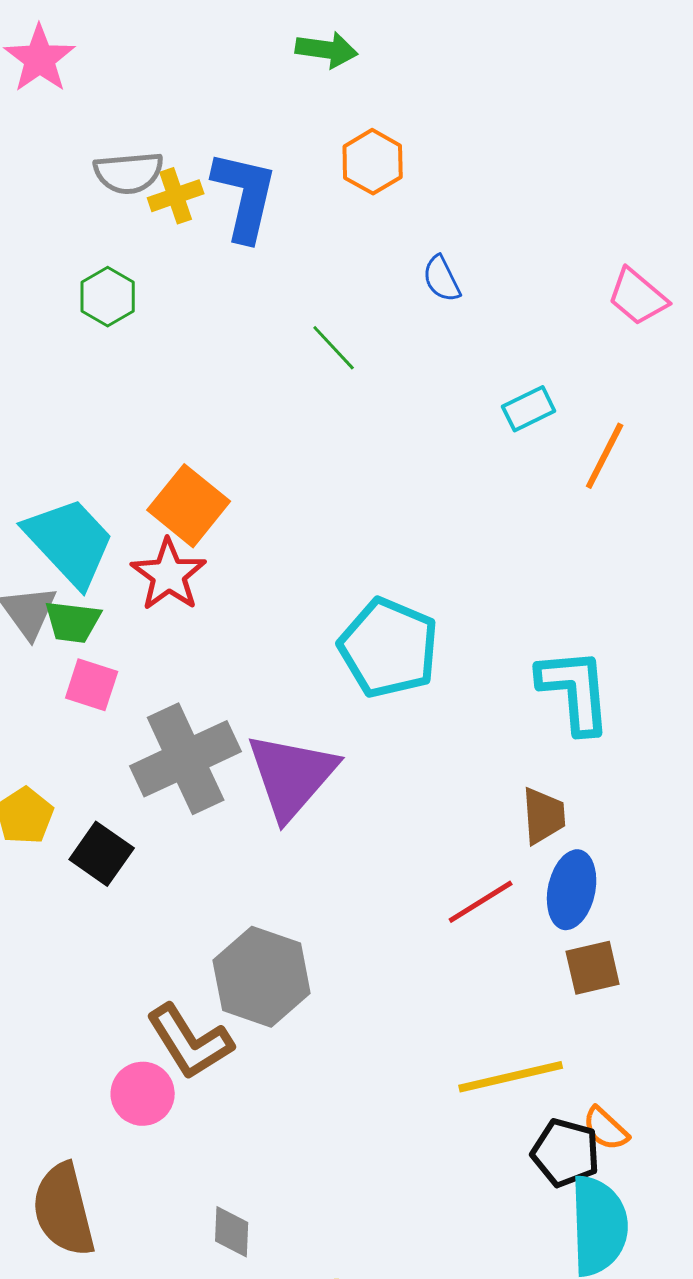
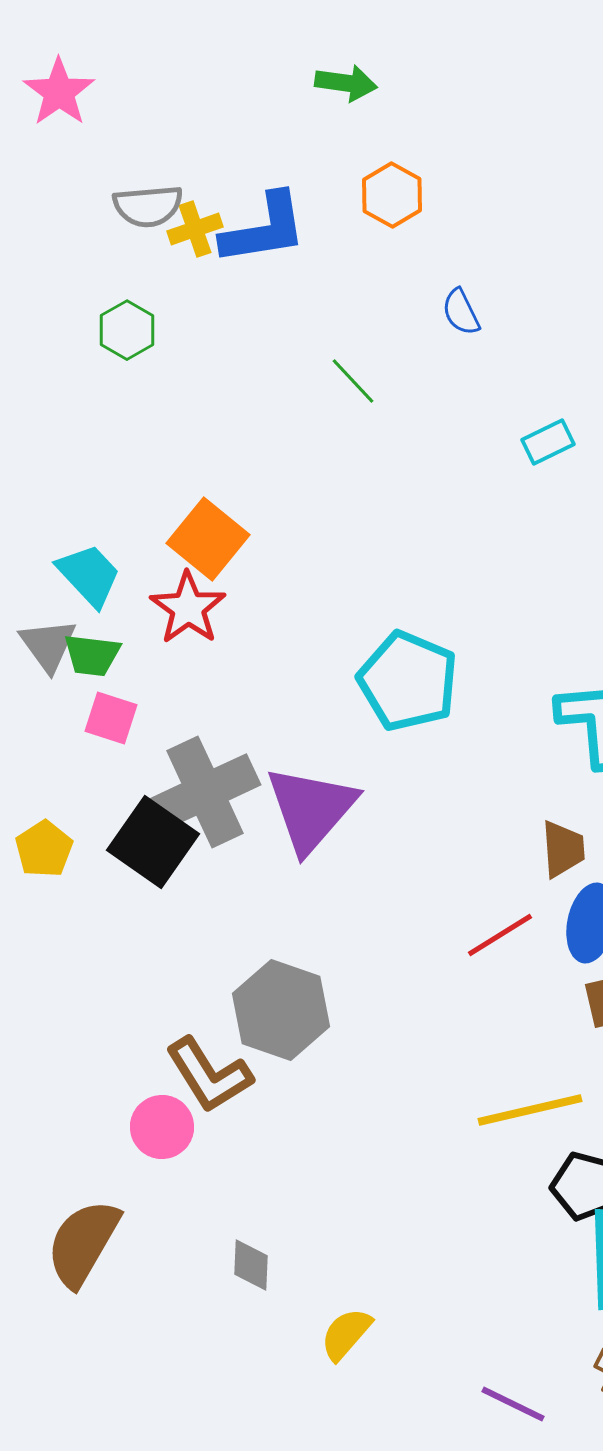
blue L-shape: (245, 196) -> (264, 229), turned 68
cyan trapezoid: (70, 542) -> (89, 575), size x0.7
black square: (102, 854) -> (153, 842), moved, size x1.4
brown semicircle: (64, 1210) -> (83, 1243), turned 44

